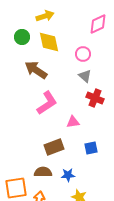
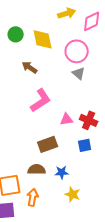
yellow arrow: (45, 16) -> (67, 13), moved
pink circle: (83, 54) -> (77, 51), size x1.5
brown arrow: (36, 70) -> (30, 67), size x0.7
red cross: (95, 98) -> (89, 120), moved

